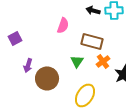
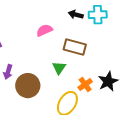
pink semicircle: (63, 25) -> (44, 30), turned -133
orange cross: (103, 61) -> (85, 85), moved

